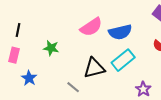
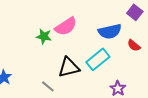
blue semicircle: (120, 32) -> (110, 31), moved
green star: (51, 48) -> (44, 36), moved

